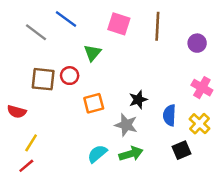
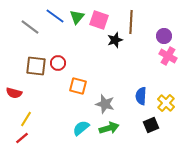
green triangle: (92, 53) -> (77, 17), moved
pink cross: (202, 88) -> (168, 56), moved
black star: (138, 100) -> (115, 40), moved
orange square: (94, 103) -> (78, 86), turned 30

